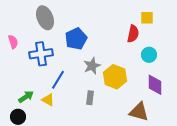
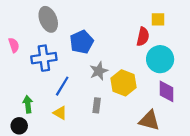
cyan circle: (149, 55) -> (160, 59), size x1.6
green arrow: (26, 97) -> (28, 104), turned -63
yellow triangle: (48, 100) -> (60, 113), moved

